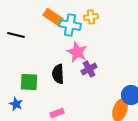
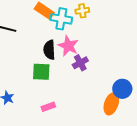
black semicircle: (58, 74) -> (49, 50), moved
green square: (29, 82) -> (41, 72), moved

